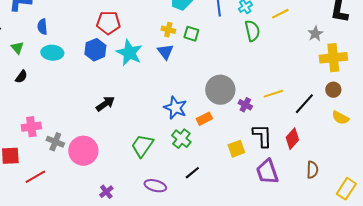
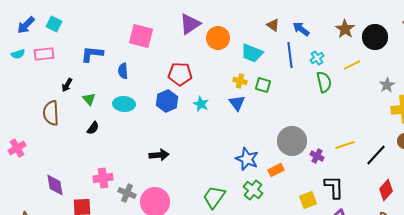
blue semicircle: (42, 27) -> (123, 71), moved
cyan star: (129, 53) -> (201, 104), size x0.6
black arrow: (105, 104) -> (159, 155), moved, turned 30
red diamond: (292, 139) -> (386, 190), moved

